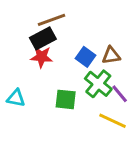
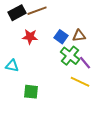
black rectangle: (43, 38) -> (17, 13), moved
green square: (66, 99) -> (31, 92), moved

